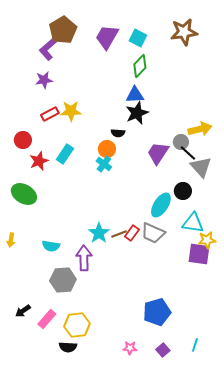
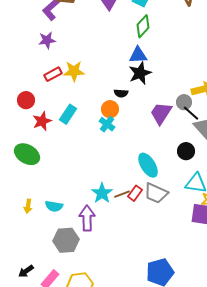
cyan ellipse: (161, 205) -> (148, 165), moved, turned -65
yellow arrow: (11, 240) -> (28, 206), moved

